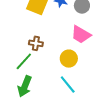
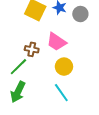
pink trapezoid: (81, 35) -> (56, 42), moved

